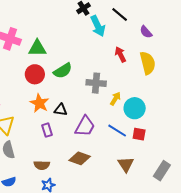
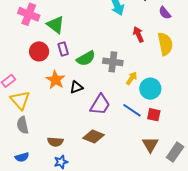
green triangle: (37, 48) -> (56, 25), turned 36
green semicircle: (63, 71) -> (86, 58), moved
red circle: (35, 74) -> (39, 51), moved
black triangle: (61, 110) -> (76, 87), turned -32
purple rectangle: (47, 130) -> (63, 49), moved
brown triangle: (126, 164) -> (150, 145), moved

